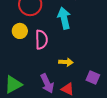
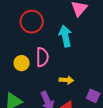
yellow circle: (20, 31) -> (22, 63), moved

